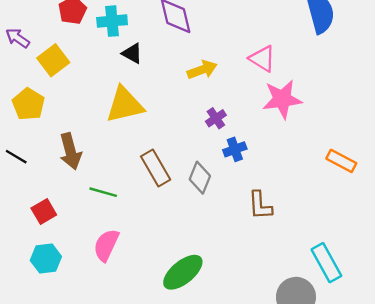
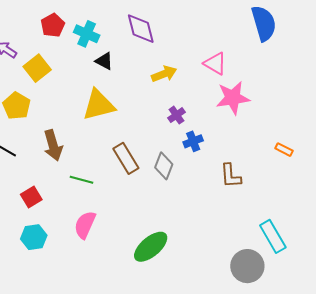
cyan cross: (112, 21) -> (87, 34), turned 30
orange rectangle: (341, 161) -> (284, 150), size x0.7
brown L-shape: (260, 205) -> (231, 176), moved

